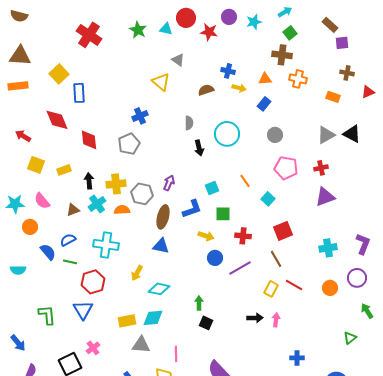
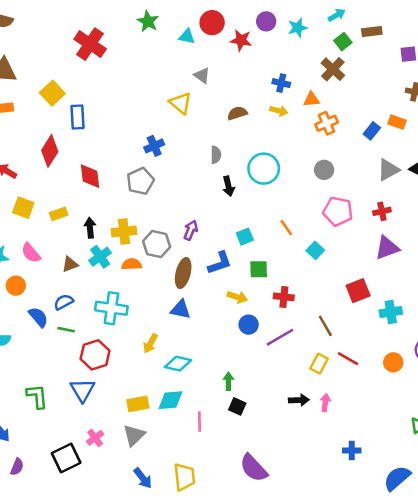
brown rectangle: (330, 25) -> (372, 31), moved, turned -49
green star: (138, 30) -> (148, 21), moved
brown cross: (282, 55) -> (333, 69), turned 36
blue cross: (228, 71) -> (281, 83), moved
orange cross: (298, 79) -> (327, 123), moved, turned -36
blue rectangle: (264, 104) -> (372, 131), moved
red diamond: (57, 120) -> (50, 151), turned 55
red square: (283, 231) -> (358, 291), moved
gray triangle: (141, 345) -> (134, 435), moved, turned -48
pink line: (176, 354) -> (199, 421), moved

